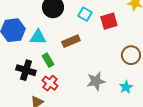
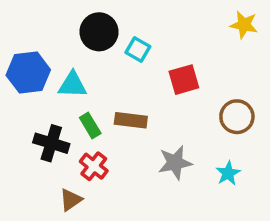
cyan square: (85, 14) -> (138, 50), moved
red square: (109, 21) -> (184, 80), moved
brown rectangle: (71, 41) -> (131, 120), moved, turned 30

